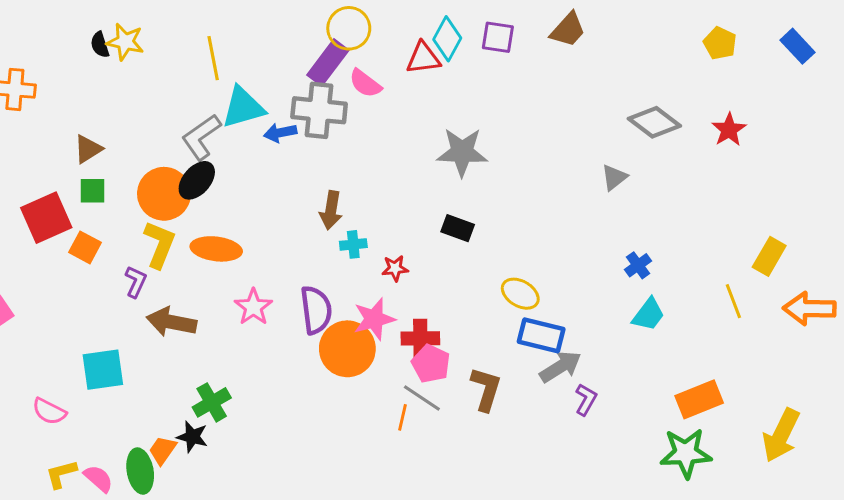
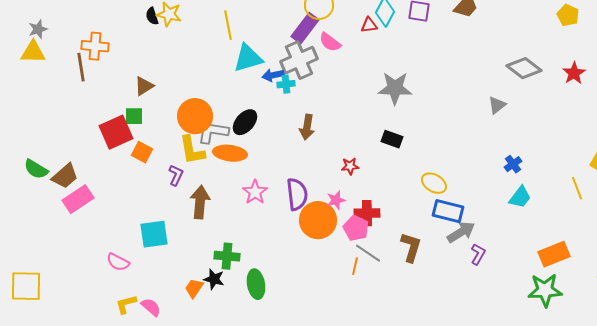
red triangle: (423, 58) -> (369, 25), size x0.7
gray cross: (319, 110) -> (299, 60), turned -30
gray L-shape: (201, 137) -> (213, 132), moved, turned 44
black ellipse: (197, 180) -> (245, 122), moved
green square: (92, 191) -> (134, 116), moved
yellow L-shape: (160, 244) -> (192, 150), turned 148
cyan cross: (353, 244) -> (286, 84), moved
pink star: (374, 319) -> (336, 200), size x0.7
brown arrow: (171, 322) -> (200, 202), turned 84
pink pentagon: (431, 364) -> (356, 228), moved
green cross: (212, 402) -> (227, 256), turned 35
green ellipse: (140, 471) -> (256, 284), moved

